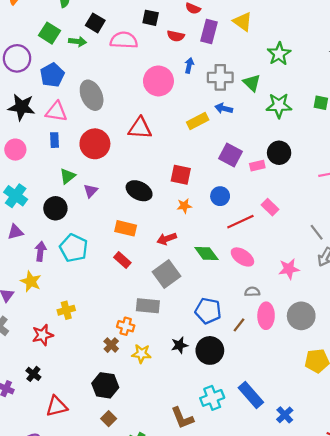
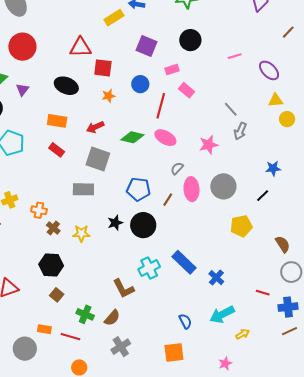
red triangle: (140, 128) -> (80, 47), moved
pink rectangle: (257, 166) -> (172, 69), moved
red line: (240, 222) -> (161, 106), turned -45
green diamond: (206, 253) -> (132, 137), turned -35
gray square: (167, 274) -> (98, 159), turned -30
gray semicircle: (252, 292) -> (177, 168), turned -40
orange cross: (126, 326) -> (39, 210), moved

